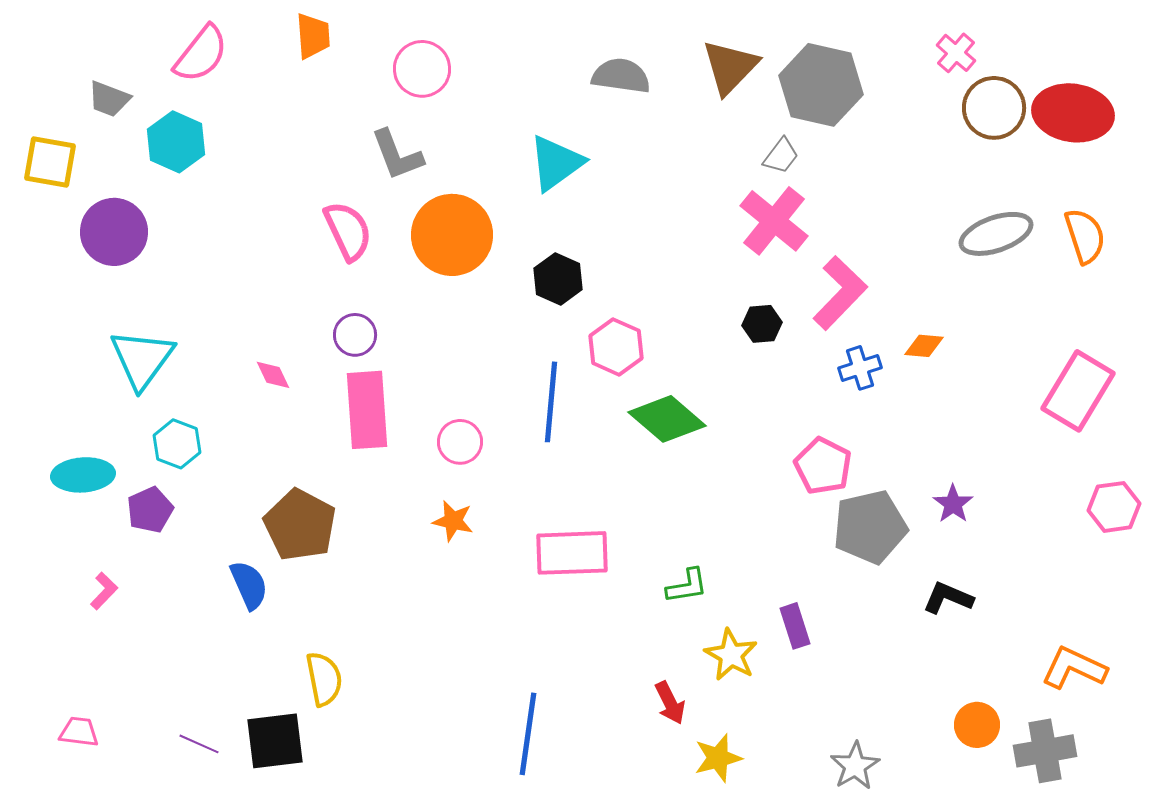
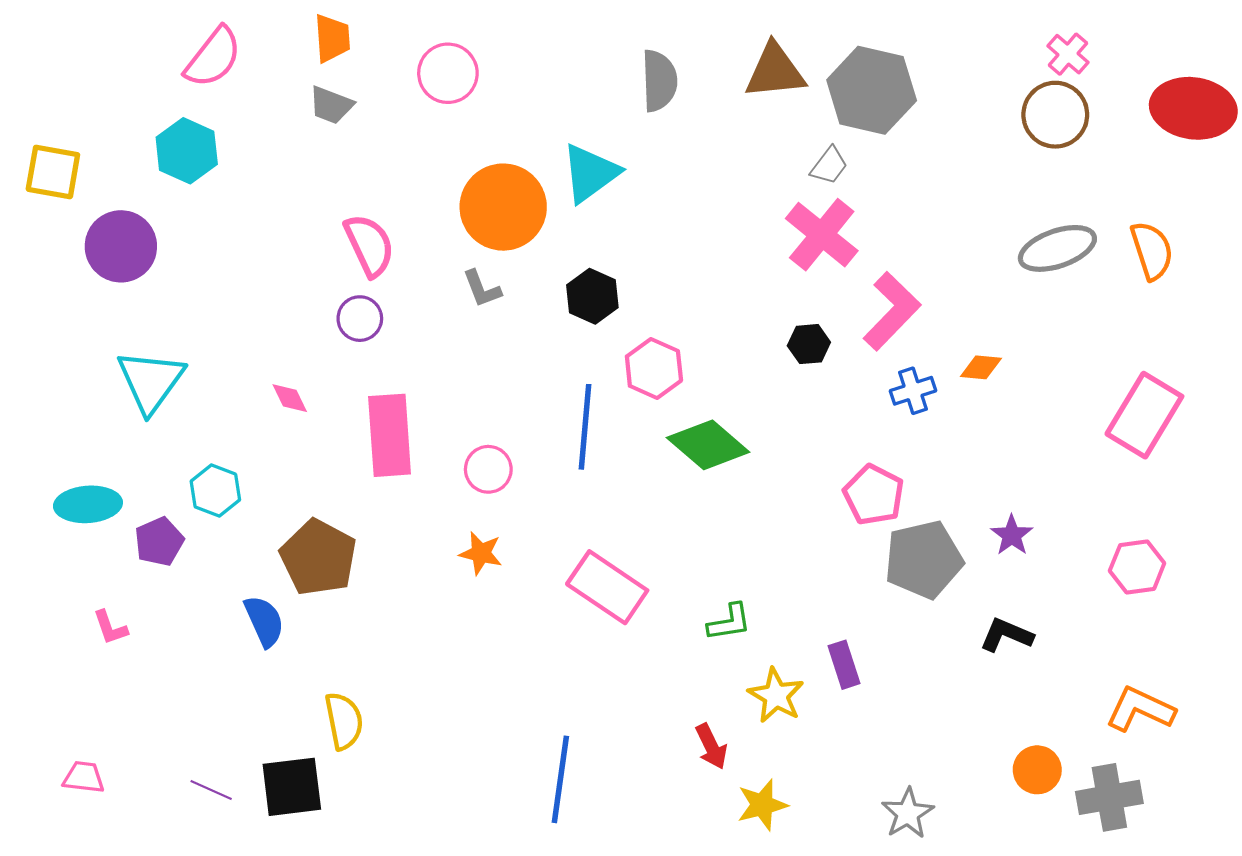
pink cross: (956, 53) -> (1068, 54), moved
brown triangle: (730, 67) -> (775, 71), turned 40
gray semicircle: (621, 76) -> (659, 81), turned 80
gray trapezoid: (109, 99) -> (331, 105), moved
red ellipse: (1073, 113) -> (1193, 108), moved
gray L-shape: (397, 155) -> (482, 289), moved, size x0.7
orange circle: (452, 235) -> (503, 207), moved
purple circle: (355, 335) -> (360, 319), moved
cyan hexagon: (177, 444) -> (215, 491), moved
pink hexagon: (1114, 507) -> (1137, 567), moved
pink rectangle: (572, 553) -> (607, 587), turned 36
pink L-shape: (104, 591) -> (110, 628), turned 117

